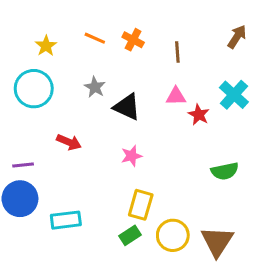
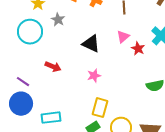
gray star: (95, 87) -> (58, 20), moved
pink triangle: (176, 96) -> (123, 37), turned -40
purple line: (23, 165) -> (23, 82), turned 40

